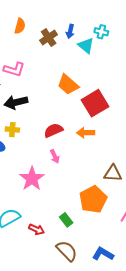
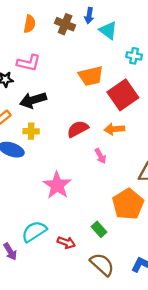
orange semicircle: (20, 26) -> (30, 24), moved
cyan cross: (101, 32) -> (134, 56), moved
brown cross: (49, 38) -> (65, 24), turned -30
orange trapezoid: (68, 85) -> (91, 76), turned -50
pink arrow: (55, 156) -> (100, 156), moved

